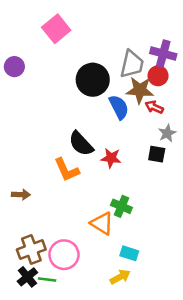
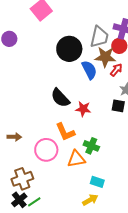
red arrow: (154, 107) -> (116, 70), turned 104
orange L-shape: (67, 170) -> (65, 132), moved
orange triangle: (102, 223) -> (76, 159), turned -42
pink circle: (64, 255) -> (46, 150), moved
green line: (47, 279) -> (34, 202), turned -40

